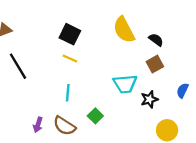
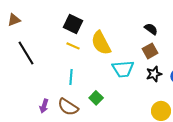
yellow semicircle: (124, 30) -> (101, 43), moved
black star: (149, 99) -> (154, 74), moved

